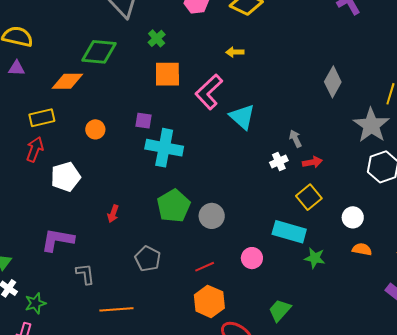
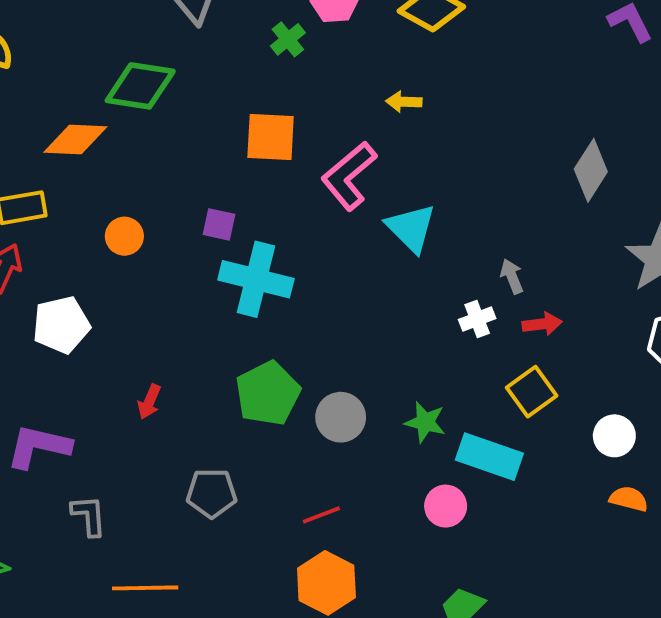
green cross: (157, 38) -> (288, 39), moved
pink circle: (252, 258) -> (446, 506), moved
green star: (315, 258) -> (425, 422), moved
gray pentagon: (148, 259) -> (212, 493), turned -30

